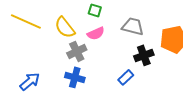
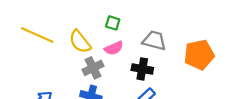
black cross: (144, 55) -> (142, 69), moved, turned 30

